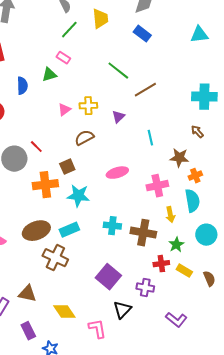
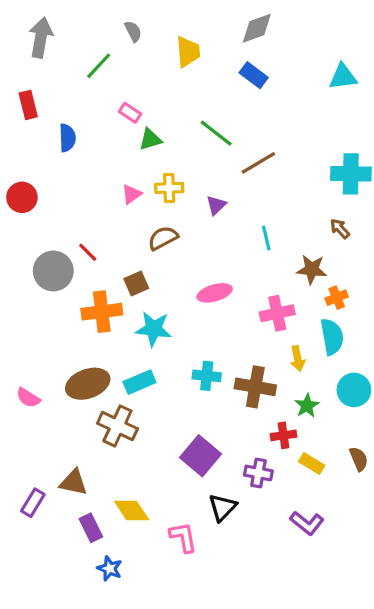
green line: (69, 30) -> (99, 66), moved
green triangle: (49, 75) -> (150, 139), moved
blue semicircle: (22, 86) -> (67, 138), moved
yellow rectangle: (184, 271) -> (312, 464), moved
purple rectangle: (28, 331) -> (91, 528), moved

